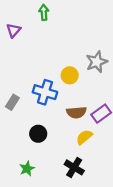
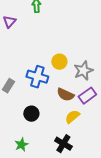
gray star: (97, 62) -> (83, 71), moved
brown semicircle: (76, 112) -> (65, 95), turned 30

